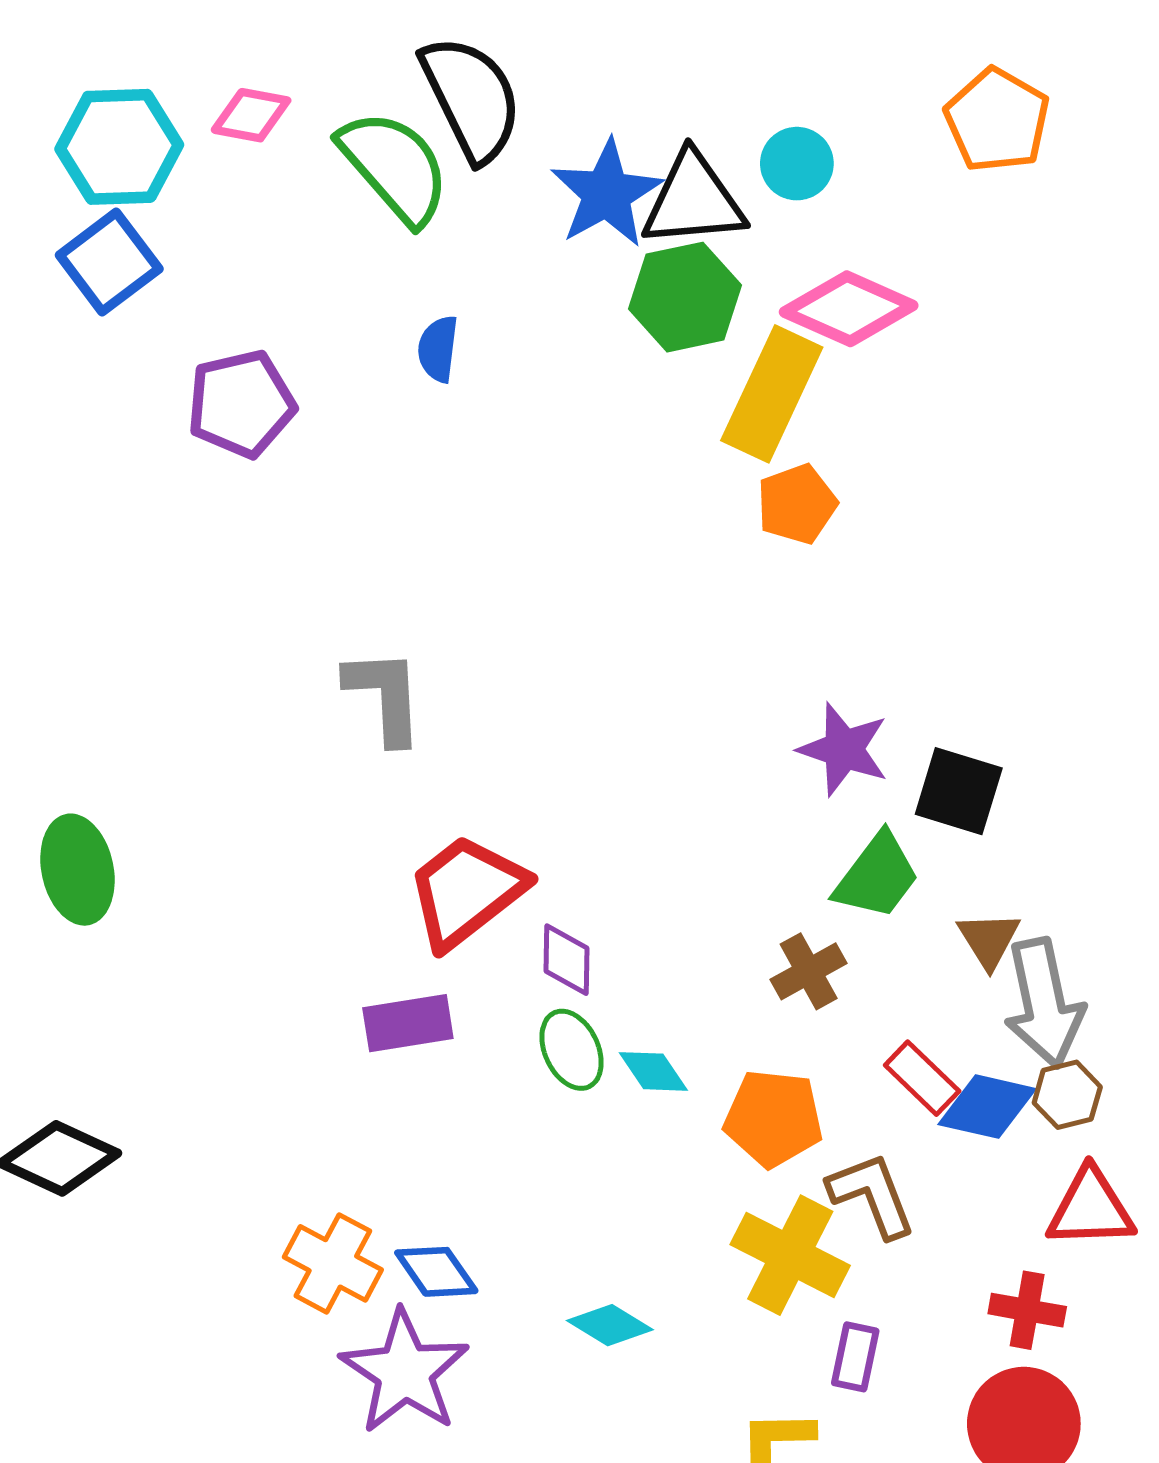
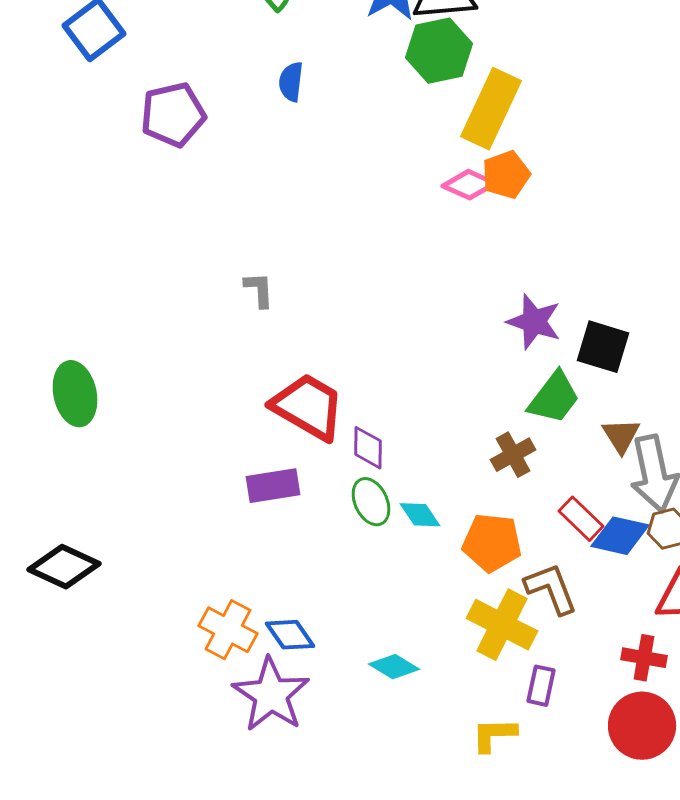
pink diamond: (849, 309) -> (469, 185), moved, size x0.7
gray L-shape: (385, 696) -> (259, 290), size x0.6
red trapezoid: (466, 891) -> (308, 407), turned 68

